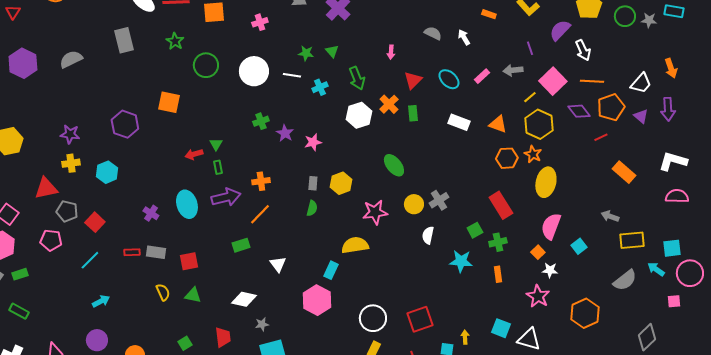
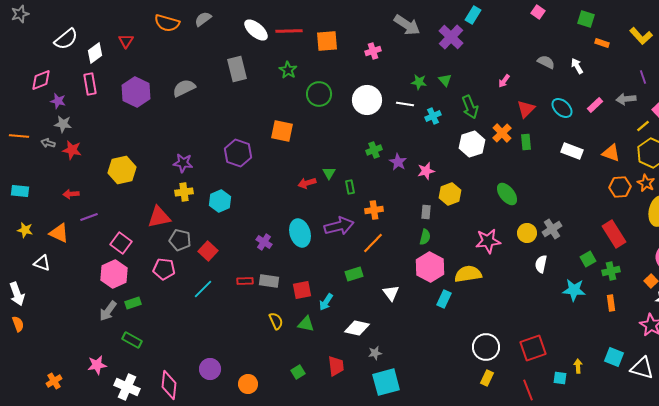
pink arrow: (391, 52) -> (504, 81), turned 32
green rectangle: (218, 167) -> (350, 187), moved
yellow hexagon: (341, 183) -> (450, 194), moved
pink hexagon: (317, 300) -> (430, 267), moved
cyan arrow: (101, 301) -> (326, 302), moved, turned 150

